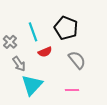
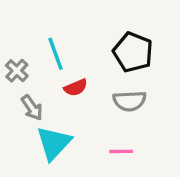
black pentagon: (66, 28) -> (133, 52), moved
gray semicircle: (77, 60) -> (130, 101), turned 126

